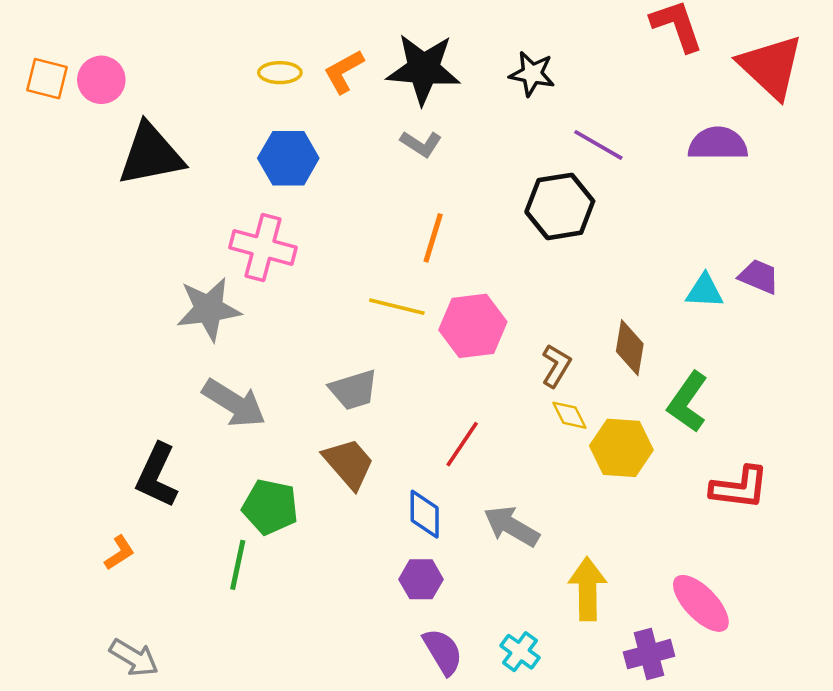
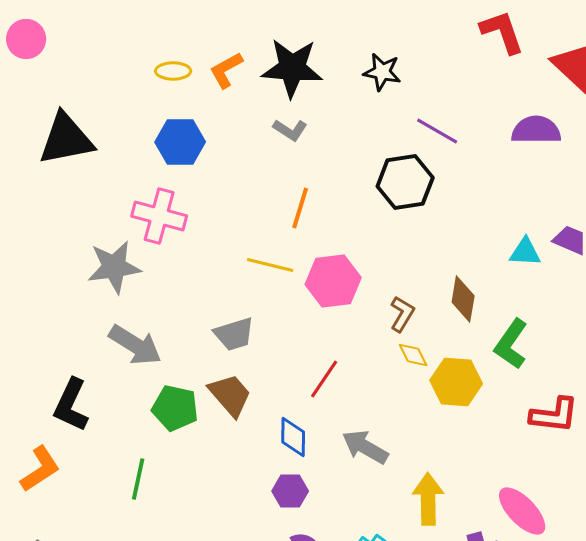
pink circle: (101, 80) -> (26, 39), moved
green pentagon: (270, 507) -> (175, 408), moved
orange L-shape: (119, 553) -> (40, 469), size x1.6

